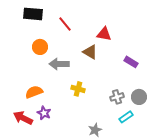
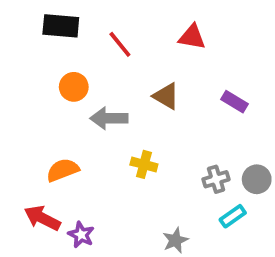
red triangle: (104, 34) -> (192, 37), moved
purple rectangle: (131, 62) -> (235, 102), moved
purple star: (44, 113) -> (81, 235), moved

